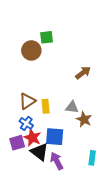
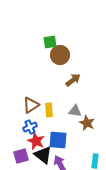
brown circle: (31, 50) -> (60, 55), moved
brown arrow: (83, 73) -> (73, 80), moved
blue cross: (26, 123) -> (30, 127), turned 32
purple square: (17, 143) -> (21, 156), moved

